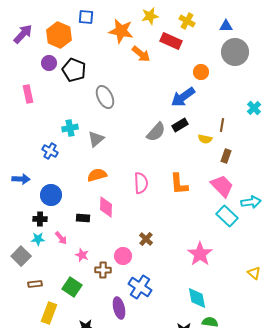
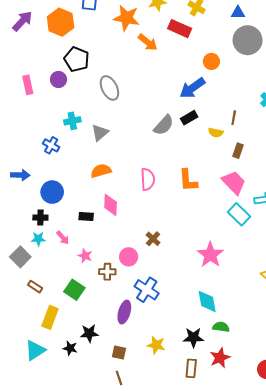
purple circle: (49, 63) -> (58, 79), moved
brown rectangle: (35, 284) -> (35, 287), turned 40
purple ellipse: (119, 308) -> (124, 312), turned 30

